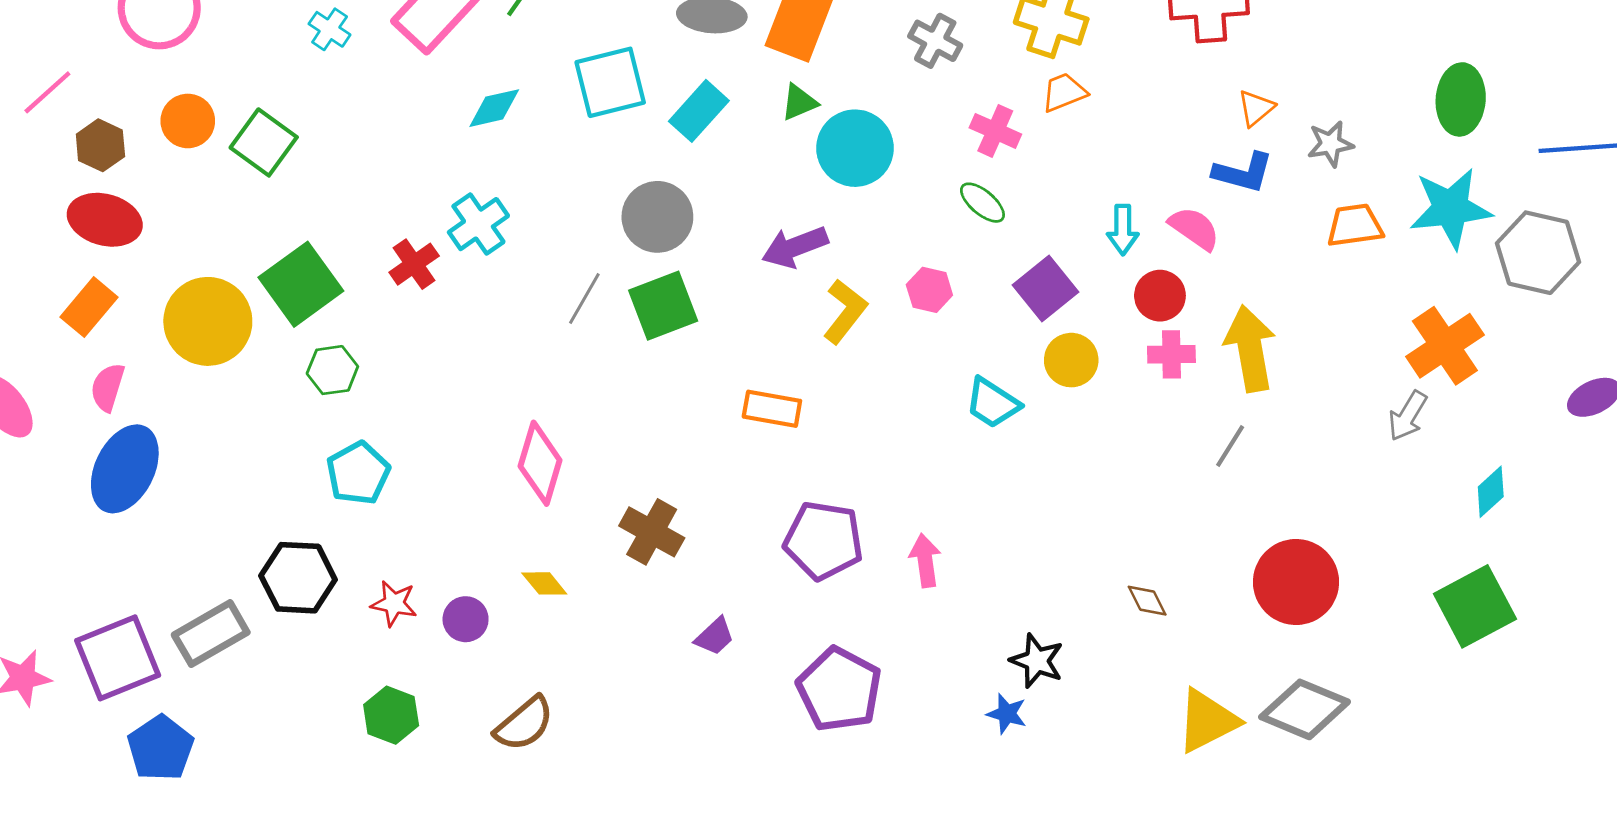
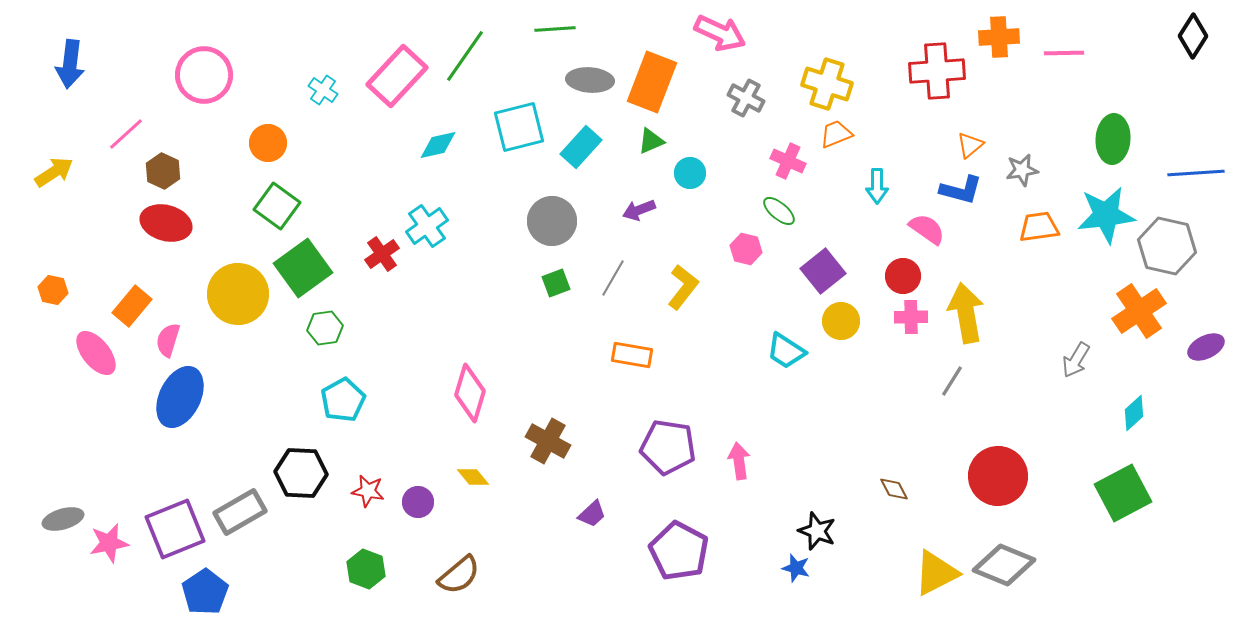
orange circle: (188, 121) -> (268, 143), moved
green square: (264, 142) -> (277, 206), moved
cyan circle: (855, 148) -> (690, 173), size x0.6
cyan arrow: (1123, 230) -> (877, 186), moved
purple arrow: (795, 247) -> (639, 210), moved, size x0.7
pink hexagon: (929, 290) -> (746, 249), moved
gray line: (584, 298) -> (613, 278), moved
green square: (663, 306) -> (556, 283), size x0.6
orange rectangle: (89, 307) -> (132, 306), moved
orange cross: (1445, 346) -> (1139, 311), moved

